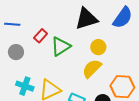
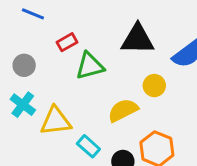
yellow circle: (98, 47) -> (154, 86), moved
gray circle: (16, 52) -> (24, 65), moved

